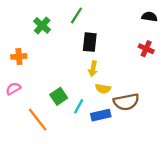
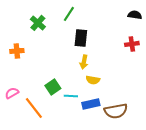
red cross: (146, 49) -> (132, 44), turned -32
pink semicircle: (13, 89) -> (12, 93), moved
brown semicircle: (126, 102) -> (116, 111), moved
cyan line: (79, 106) -> (71, 96), turned 64

